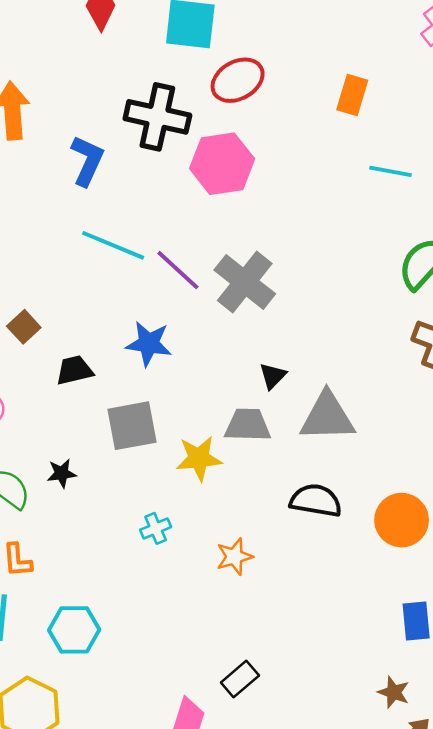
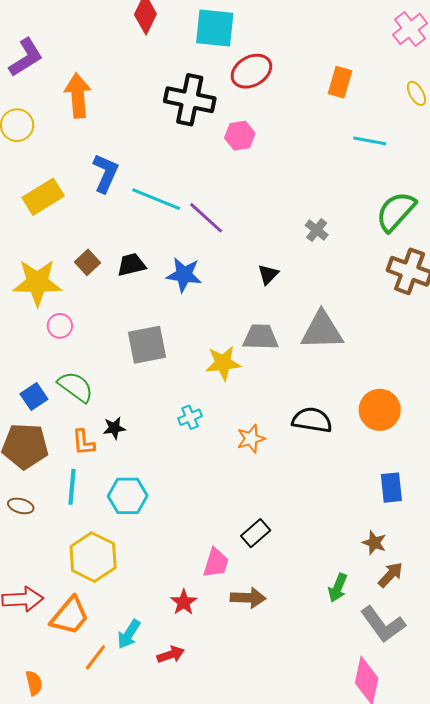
blue L-shape: (87, 161) -> (106, 173), moved
pink hexagon: (222, 164) -> (240, 136), size x0.6
gray cross: (245, 282) -> (317, 230), moved, size x0.5
black trapezoid: (74, 370) -> (131, 265), moved
black triangle: (273, 376) -> (268, 274), moved
gray square: (132, 426) -> (147, 345), moved
black star: (62, 473) -> (114, 428), moved
black semicircle: (316, 501) -> (312, 420), moved

